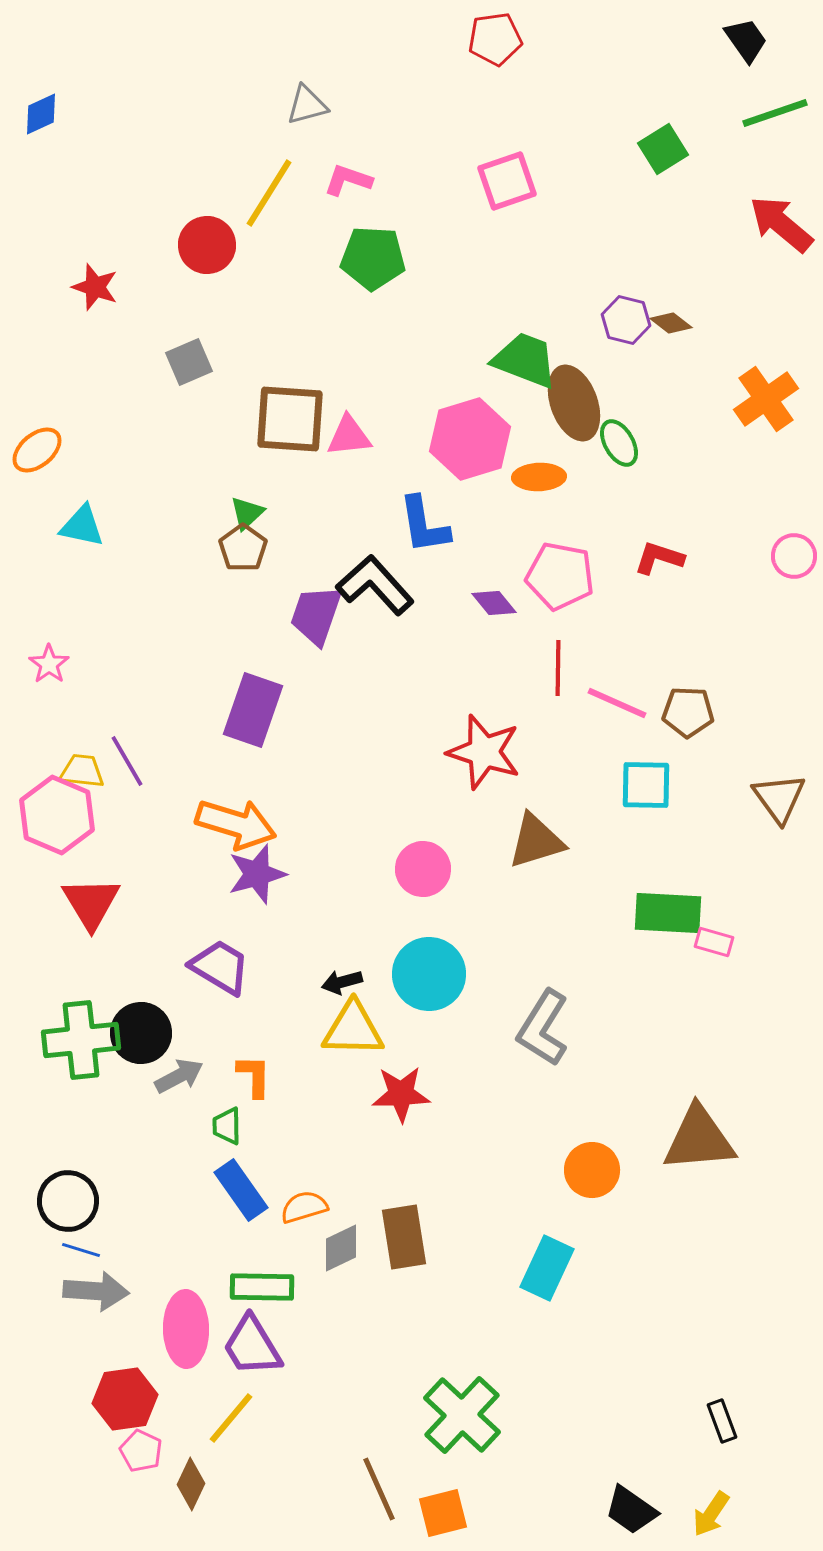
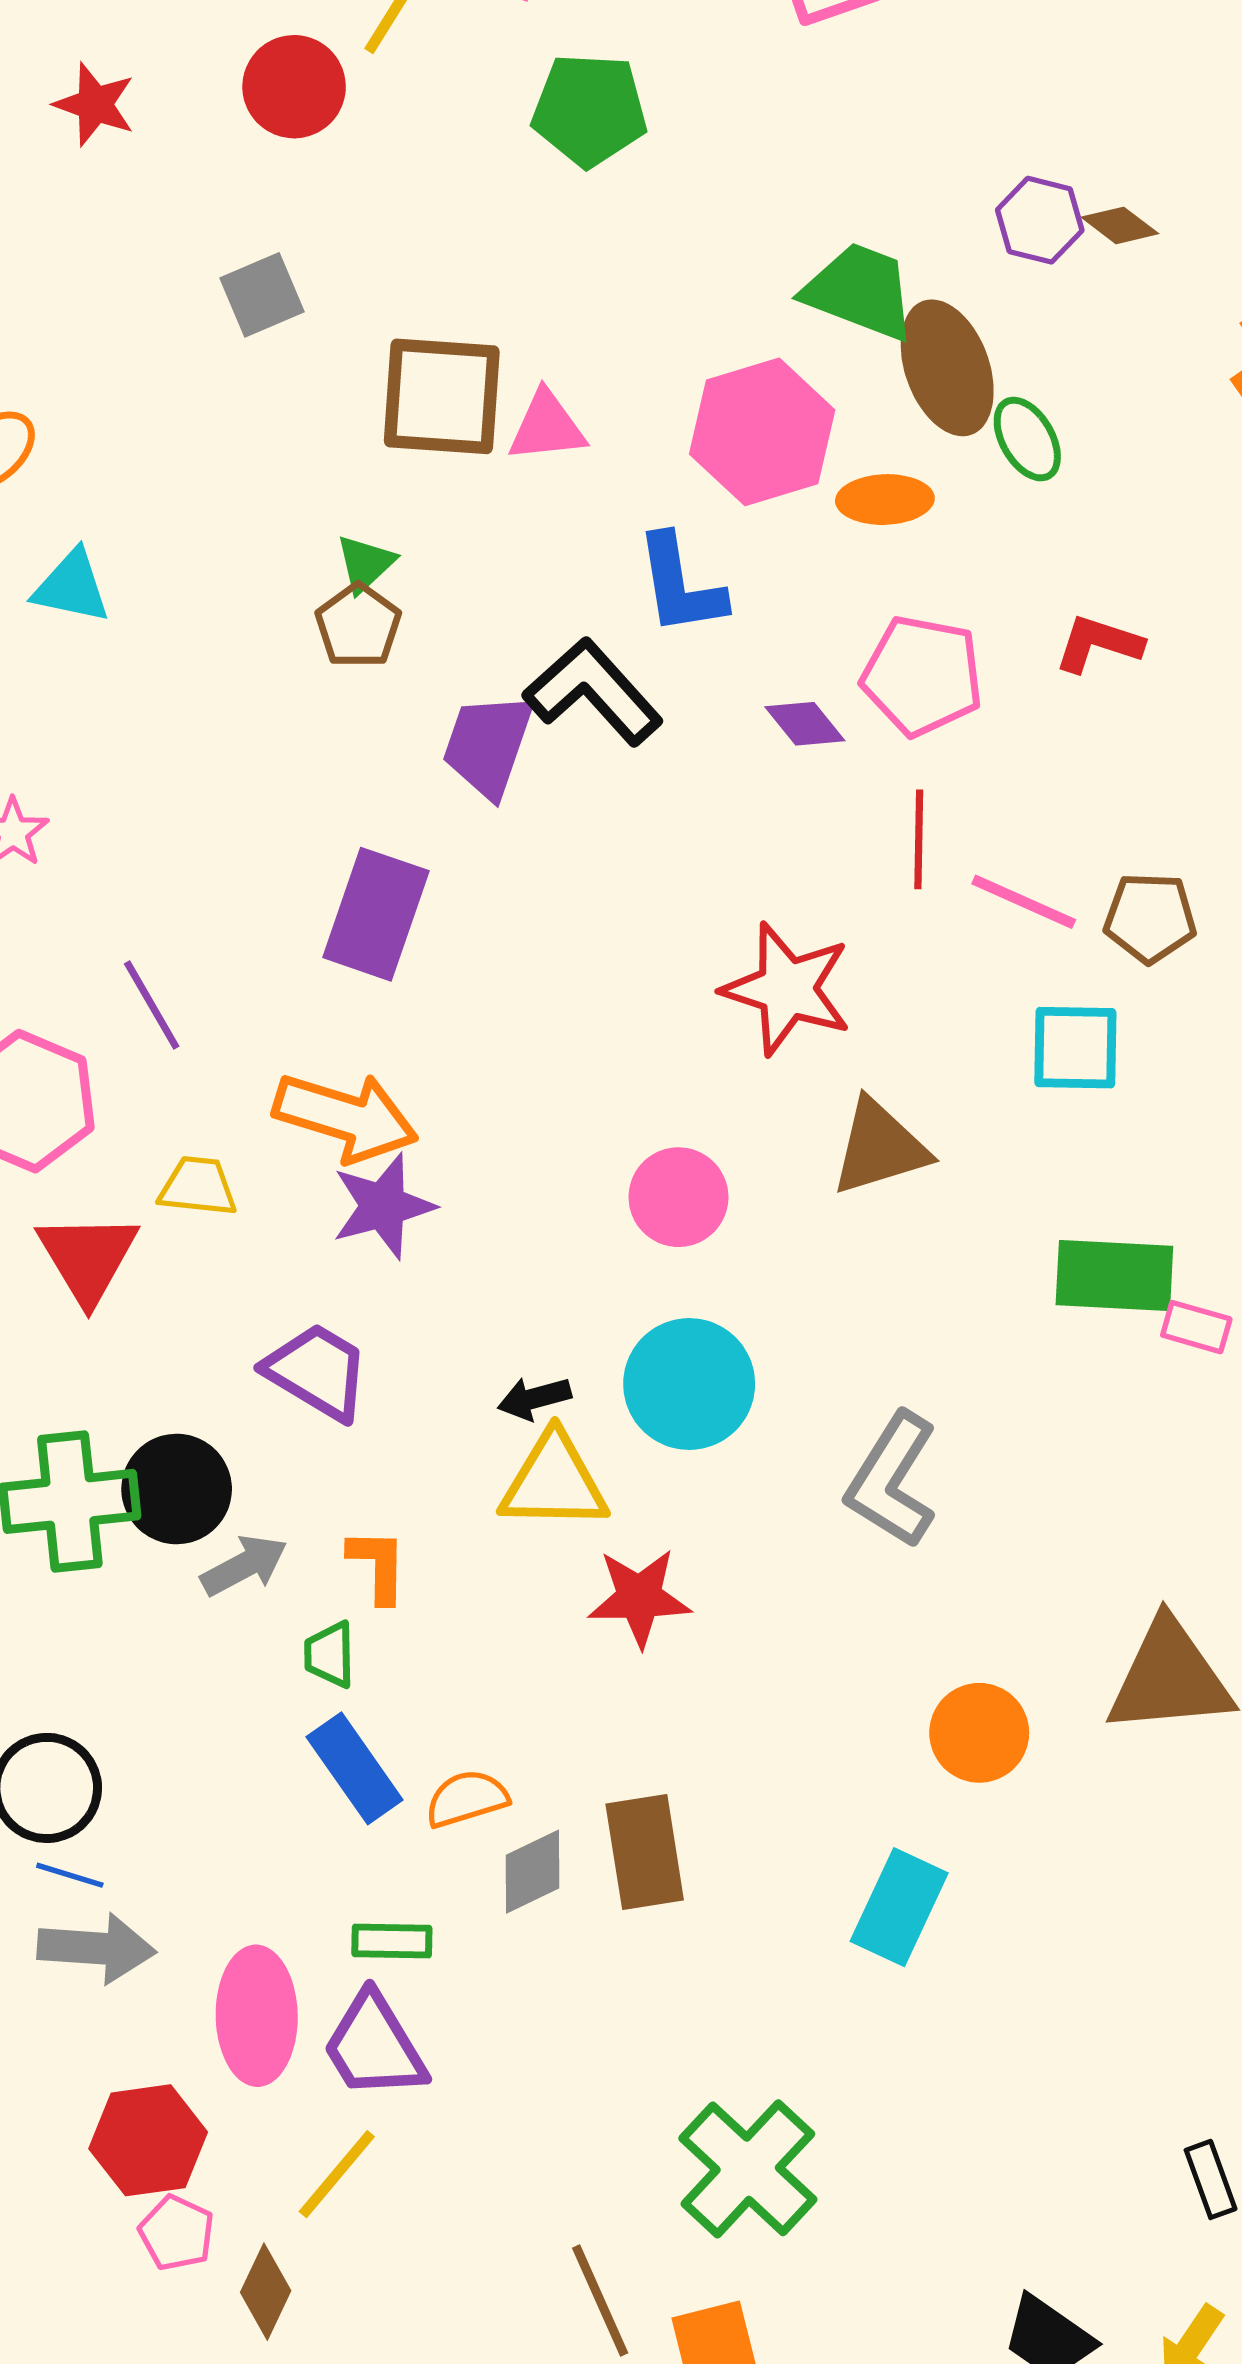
red star: (95, 287) -> (95, 104), moved
yellow trapezoid: (82, 771) -> (198, 1186), moved
green rectangle: (262, 1287) -> (392, 1941), size x0.7

